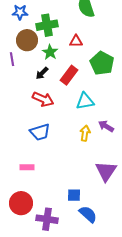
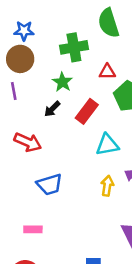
green cross: (47, 25) -> (74, 47), moved
brown circle: (27, 40) -> (20, 59), moved
red triangle: (76, 41) -> (107, 72), moved
red arrow: (43, 99) -> (28, 142), moved

